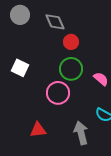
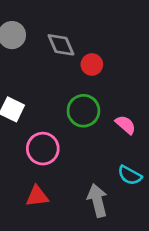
red circle: (71, 42) -> (92, 64), moved
pink circle: (58, 93) -> (43, 149), moved

